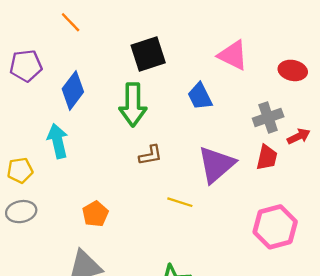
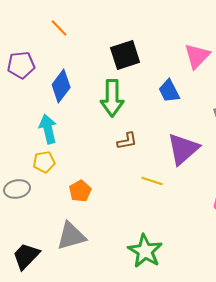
pink triangle: (233, 55) -> (197, 56), turned 48
yellow pentagon: (20, 170) -> (44, 162), moved

